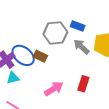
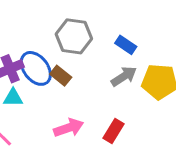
gray hexagon: (55, 33) -> (74, 36), moved
gray arrow: (81, 47) -> (124, 76), turned 90

